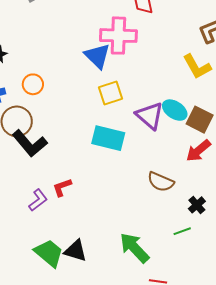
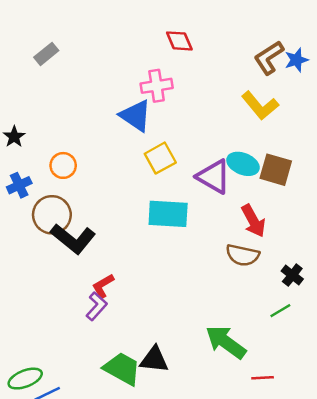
pink cross: (118, 36) -> (157, 86), size x0.7
red arrow: (198, 151) -> (253, 221), moved, turned -68
red L-shape: (62, 187) -> (103, 286), moved

